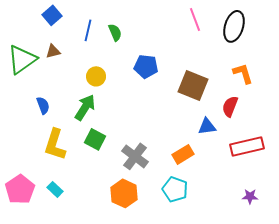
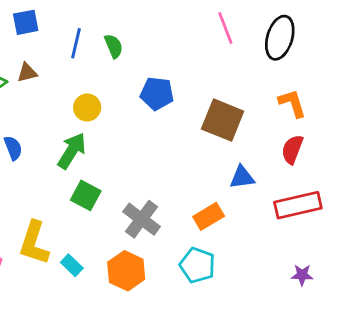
blue square: (52, 15) -> (26, 22), turned 30
red semicircle: (230, 106) -> (292, 149), moved
yellow L-shape: (55, 144) -> (34, 243), moved
cyan rectangle: (55, 189) -> (72, 265), moved

